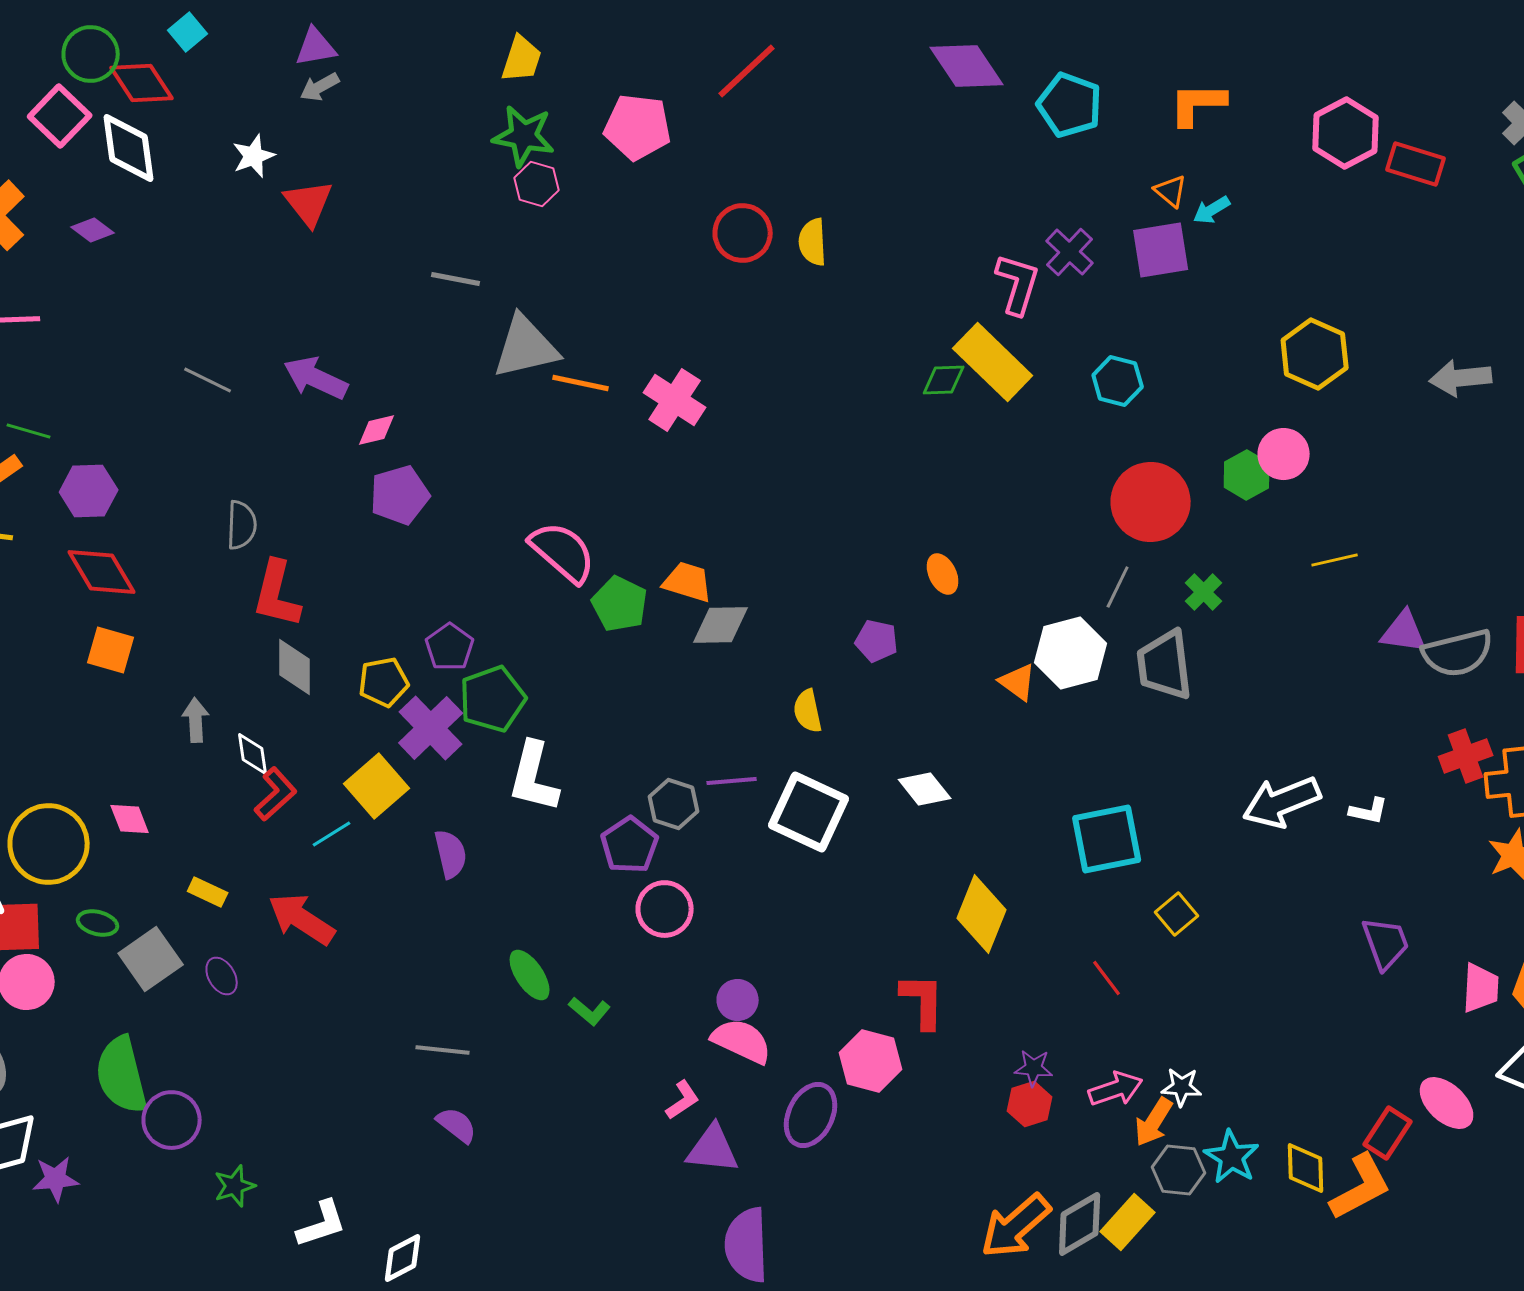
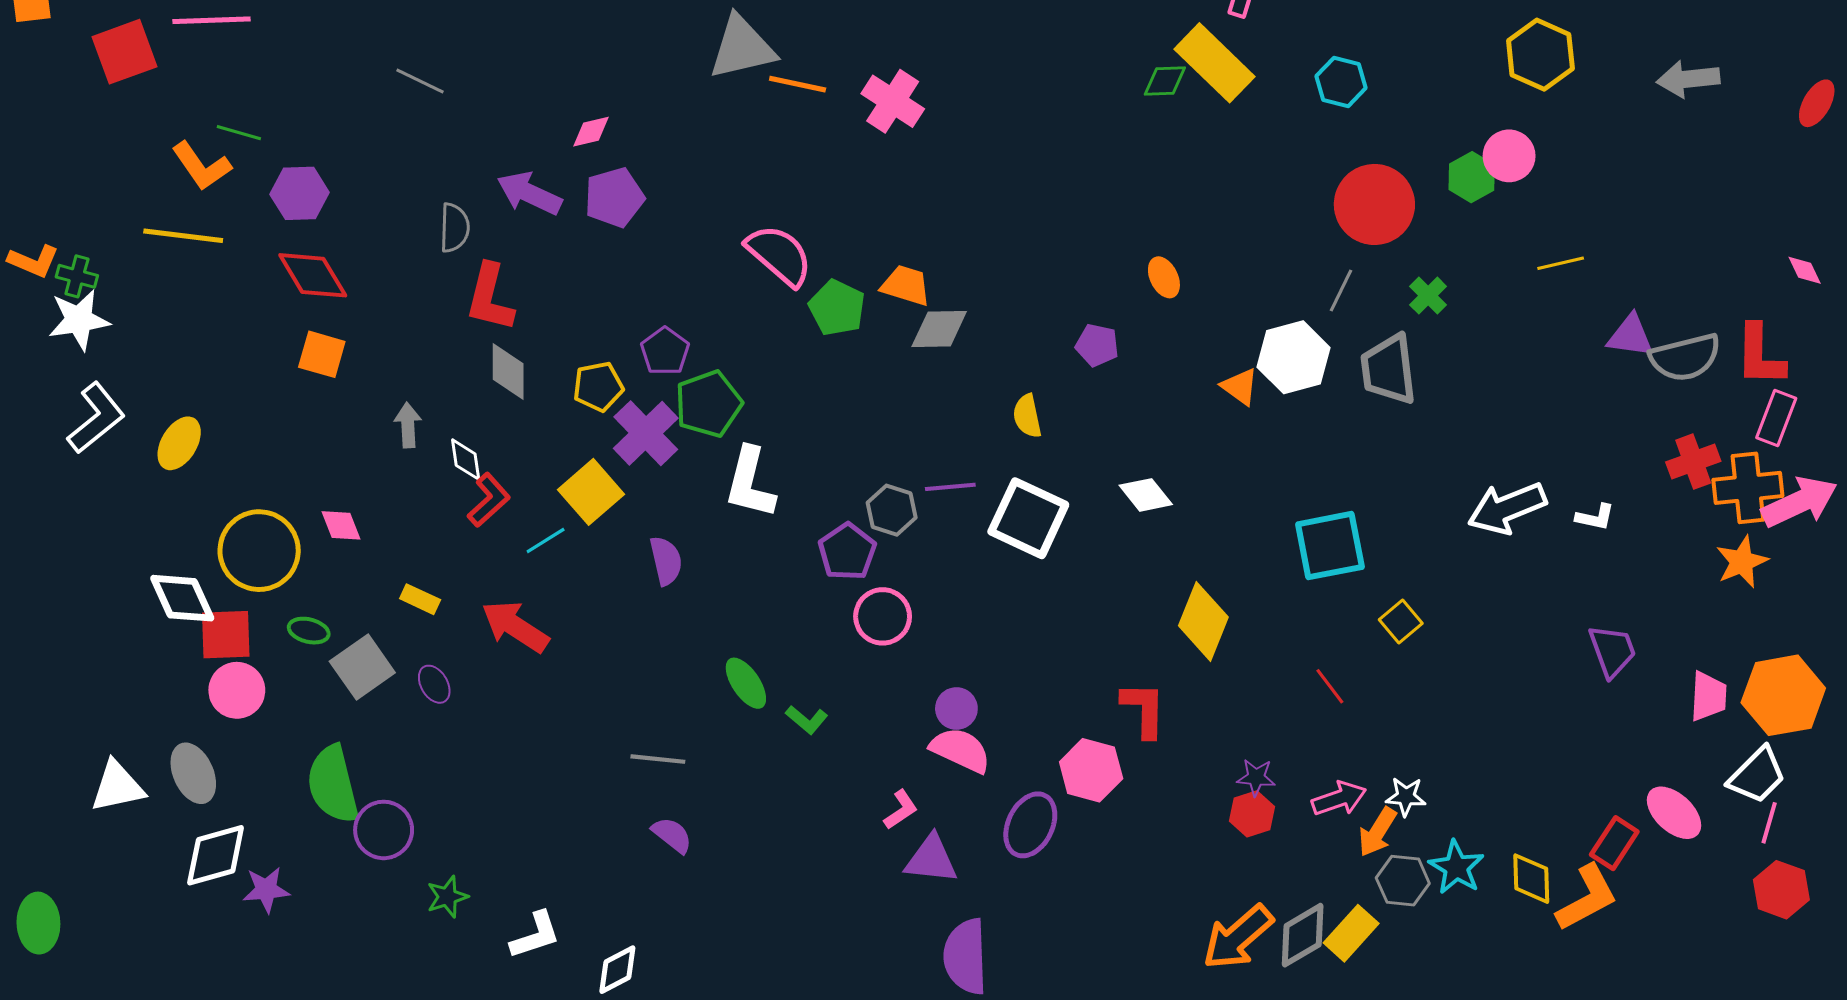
purple arrow: (316, 378) -> (529, 193), moved

